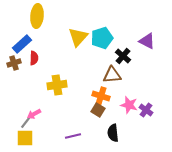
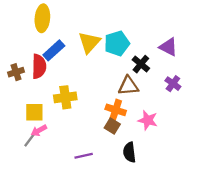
blue rectangle: (22, 44) -> (54, 50), moved
red semicircle: (34, 58) -> (39, 66), size x1.5
purple cross: (146, 110) -> (173, 84), moved
yellow square: (25, 138) -> (34, 112), moved

